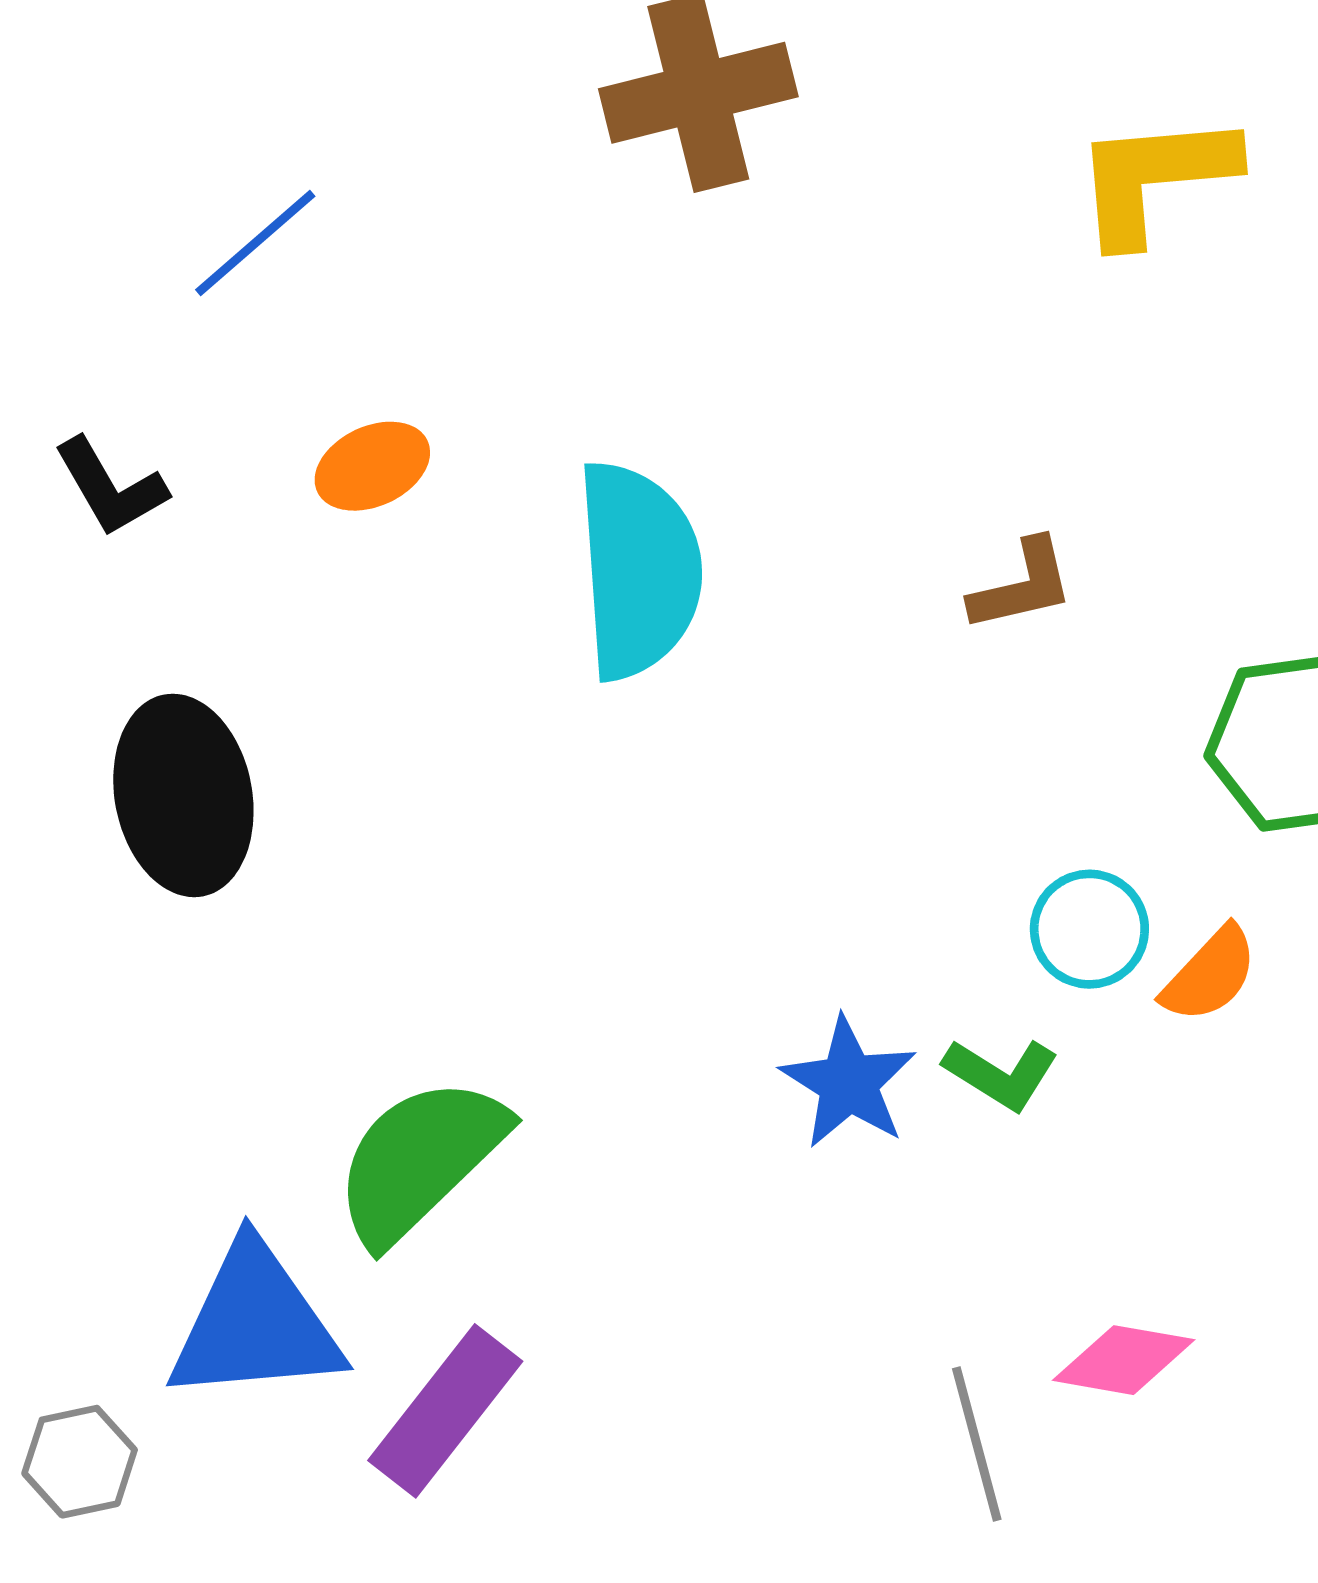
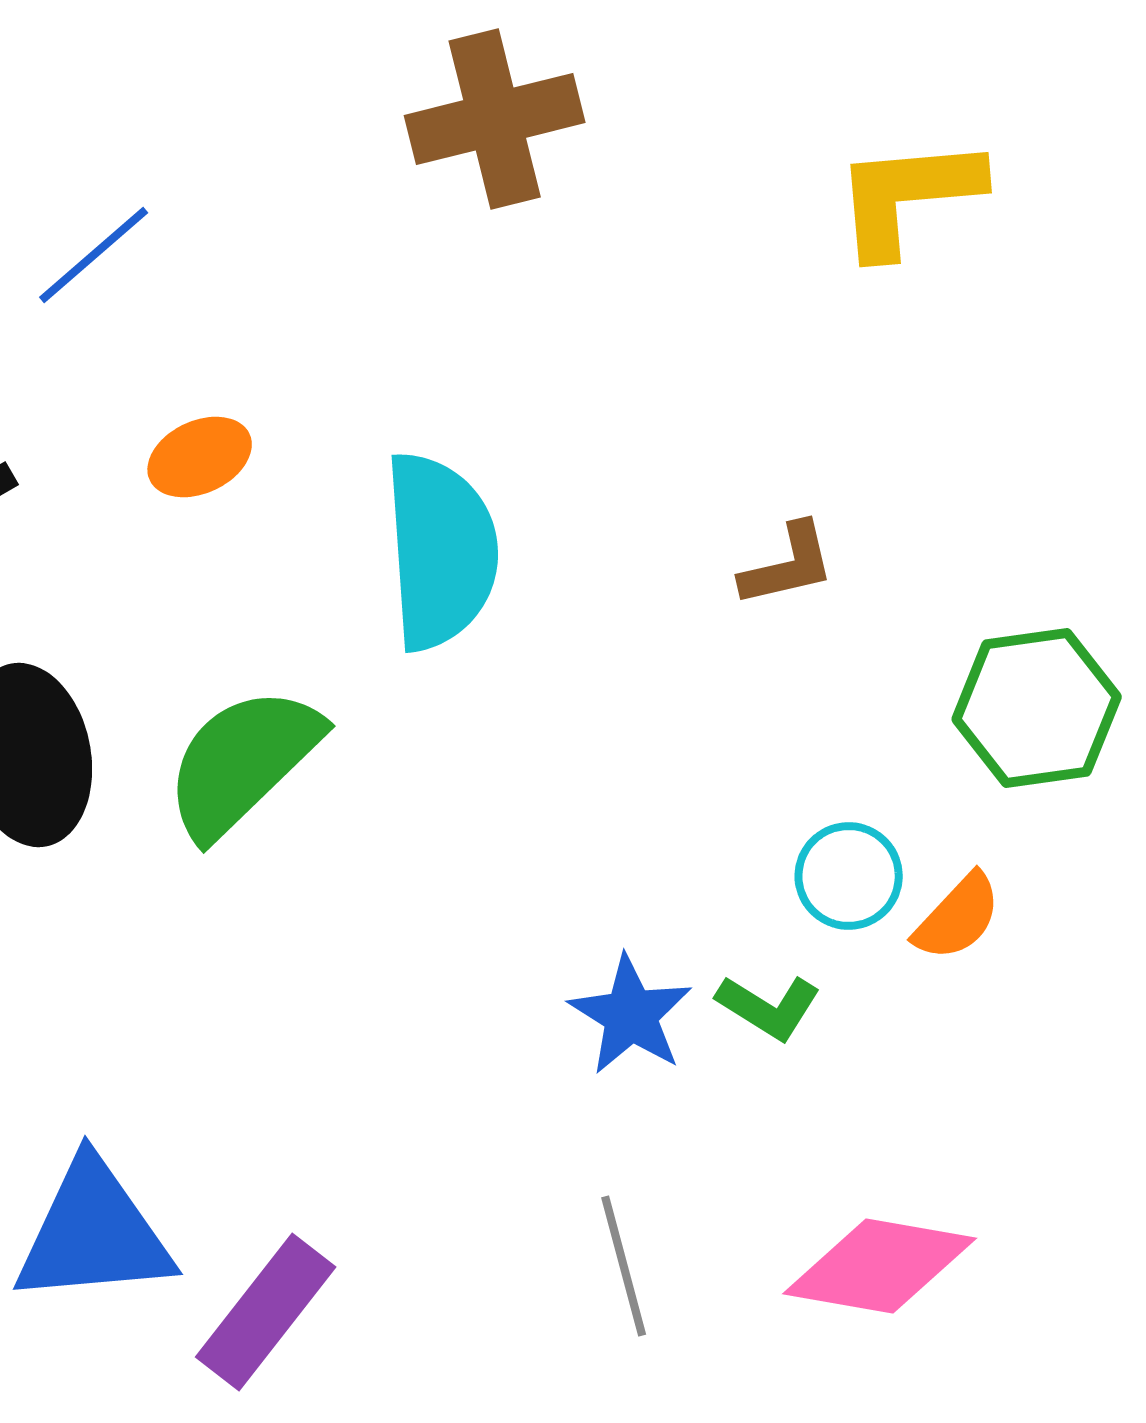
green semicircle: (420, 1160) -> (243, 762), moved
pink diamond: (1124, 1360) -> (880, 1266), size x1.5
gray line: (977, 1444) -> (624, 1266), moved

